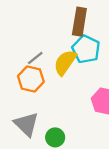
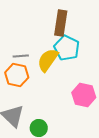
gray line: (35, 58) -> (21, 56), turned 35

